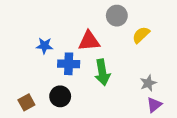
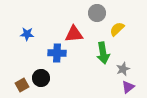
blue star: (44, 46) -> (27, 34), moved
green arrow: (102, 72) -> (103, 53), moved
black circle: (60, 96) -> (41, 78), moved

